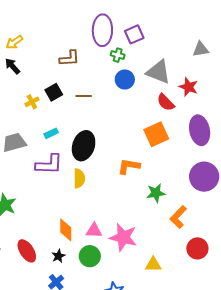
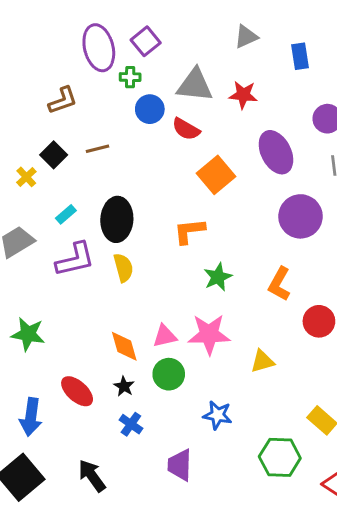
red semicircle: (166, 102) -> (186, 129), moved
green star: (156, 193) -> (218, 277), moved

